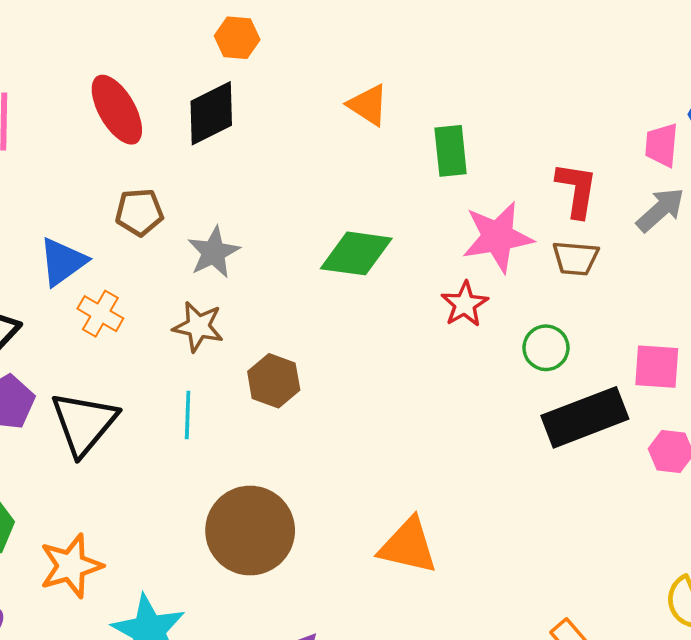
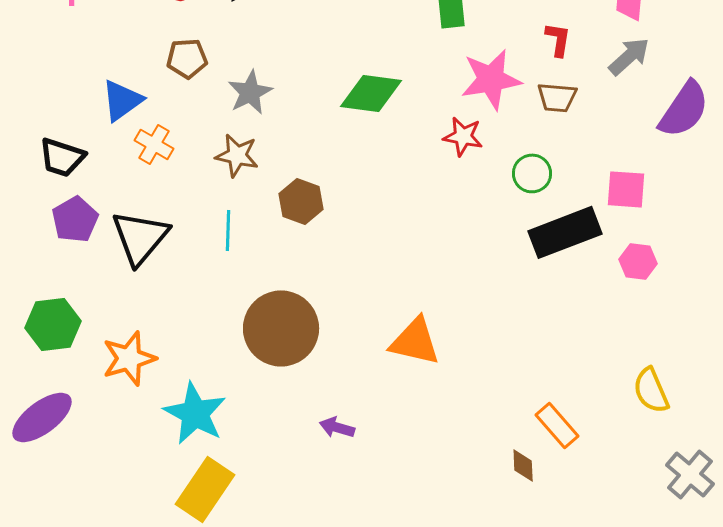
red L-shape: (577, 190) -> (558, 39), size x0.7
red star: (465, 304) -> (463, 136), turned -30

